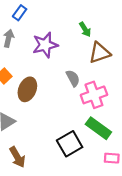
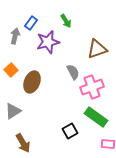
blue rectangle: (20, 13) -> (31, 23), moved
green arrow: (85, 29) -> (66, 21), moved
black square: (70, 144) -> (70, 131), size x0.7

